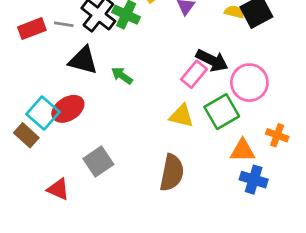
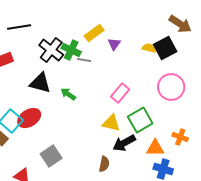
gray line: (64, 24) -> (84, 60), moved
black arrow: (212, 60) -> (124, 143), moved, turned 125
pink circle: (249, 83) -> (171, 87), moved
brown semicircle: (172, 173) -> (104, 164), size x0.6

